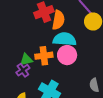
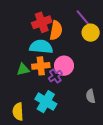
cyan semicircle: (65, 39) -> (41, 47), moved
purple cross: (23, 70) -> (55, 76), moved

